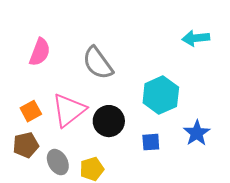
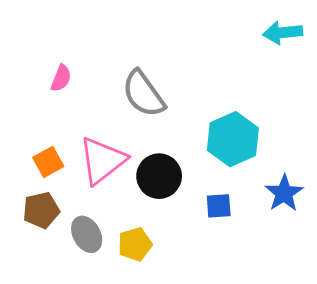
cyan arrow: (196, 38) -> (283, 33), moved
pink semicircle: (40, 52) -> (61, 78), size x0.7

